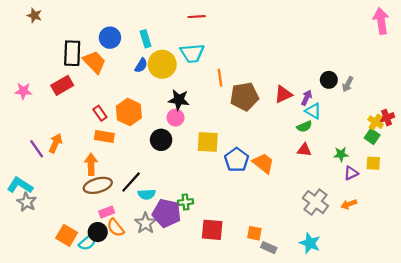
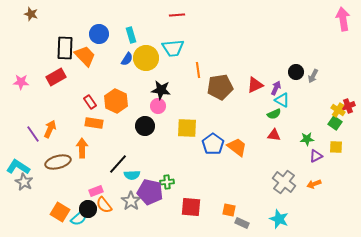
brown ellipse: (98, 185) -> (58, 162), moved

